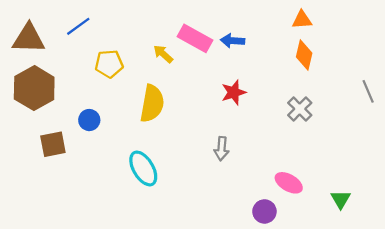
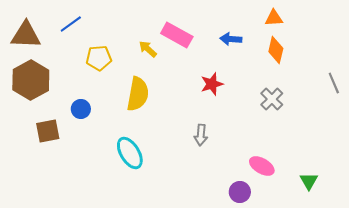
blue arrow: (233, 41) -> (231, 39), moved

